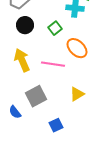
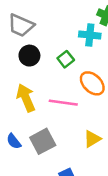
blue semicircle: (15, 112) -> (14, 141), moved

